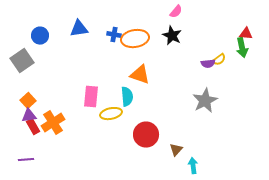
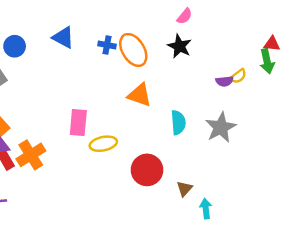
blue triangle: (79, 29) -> (63, 37), turned 36
orange ellipse: (135, 39) -> (133, 50), turned 68
cyan semicircle: (127, 97) -> (178, 122), moved

